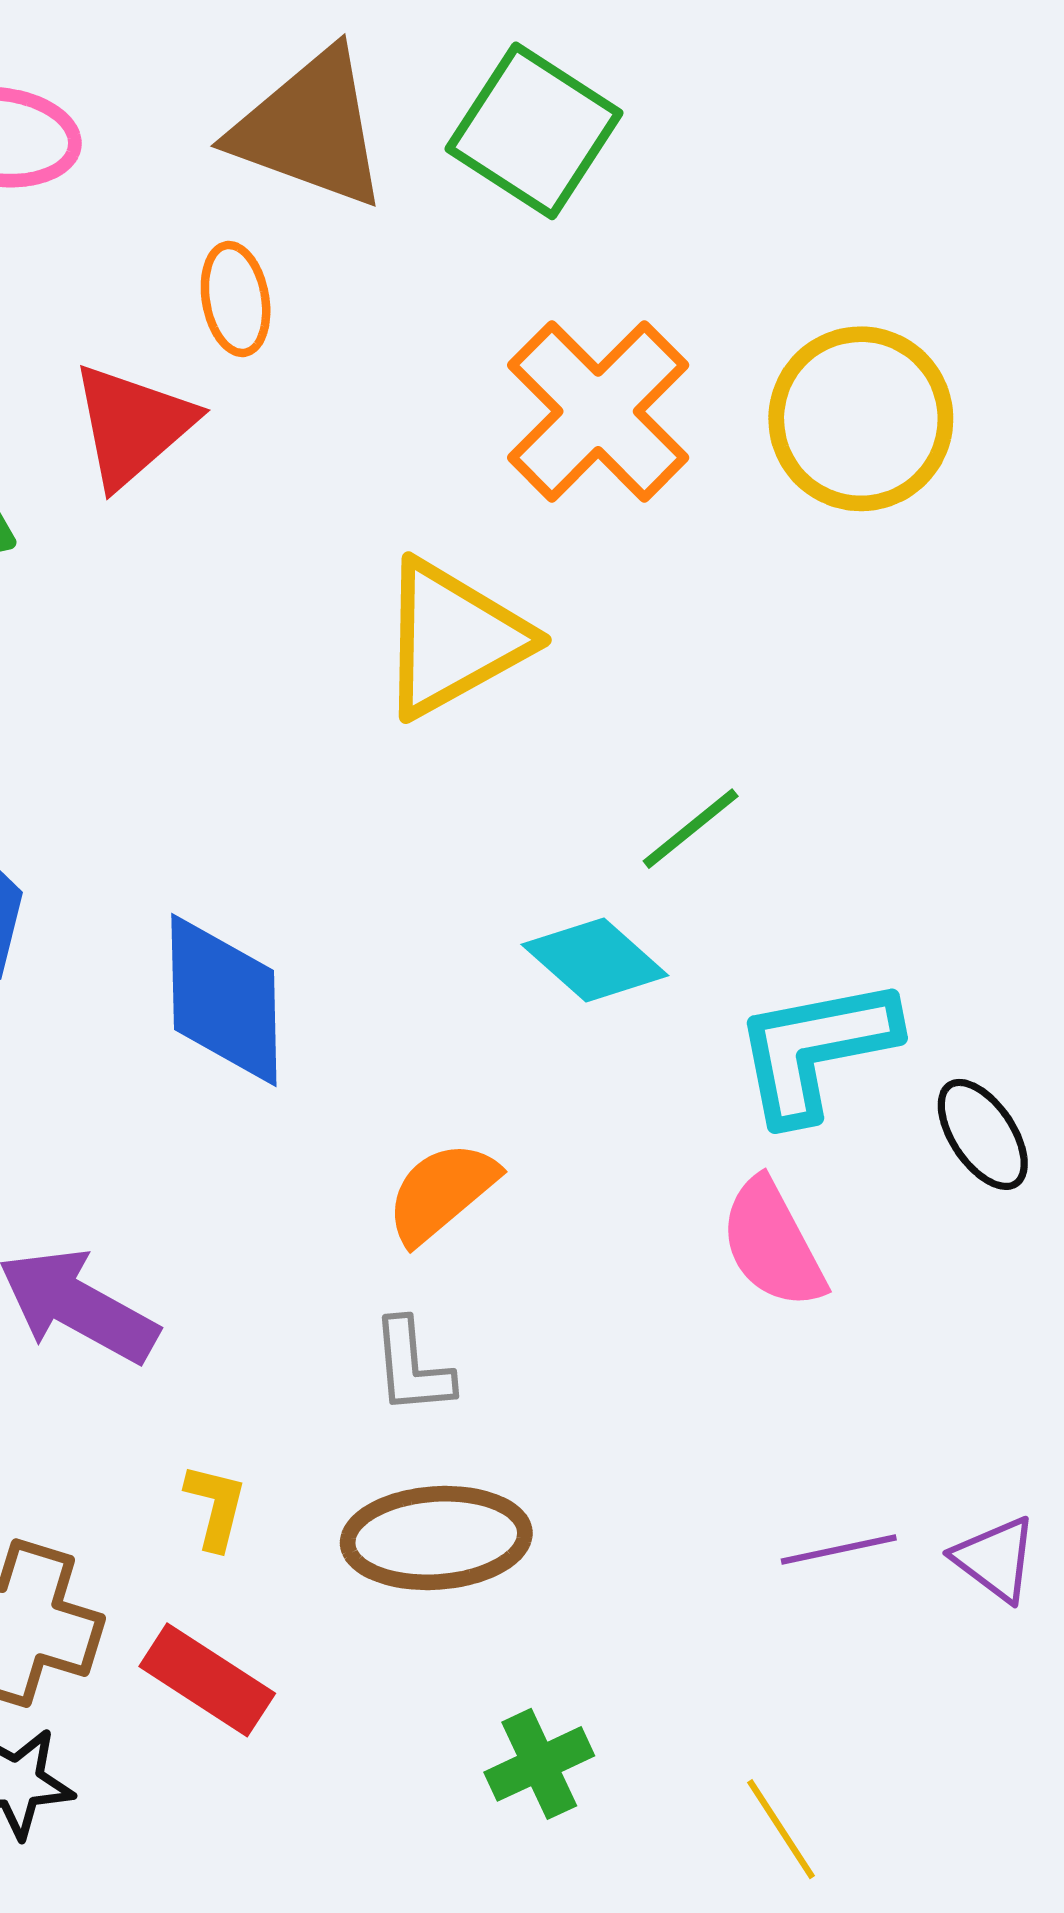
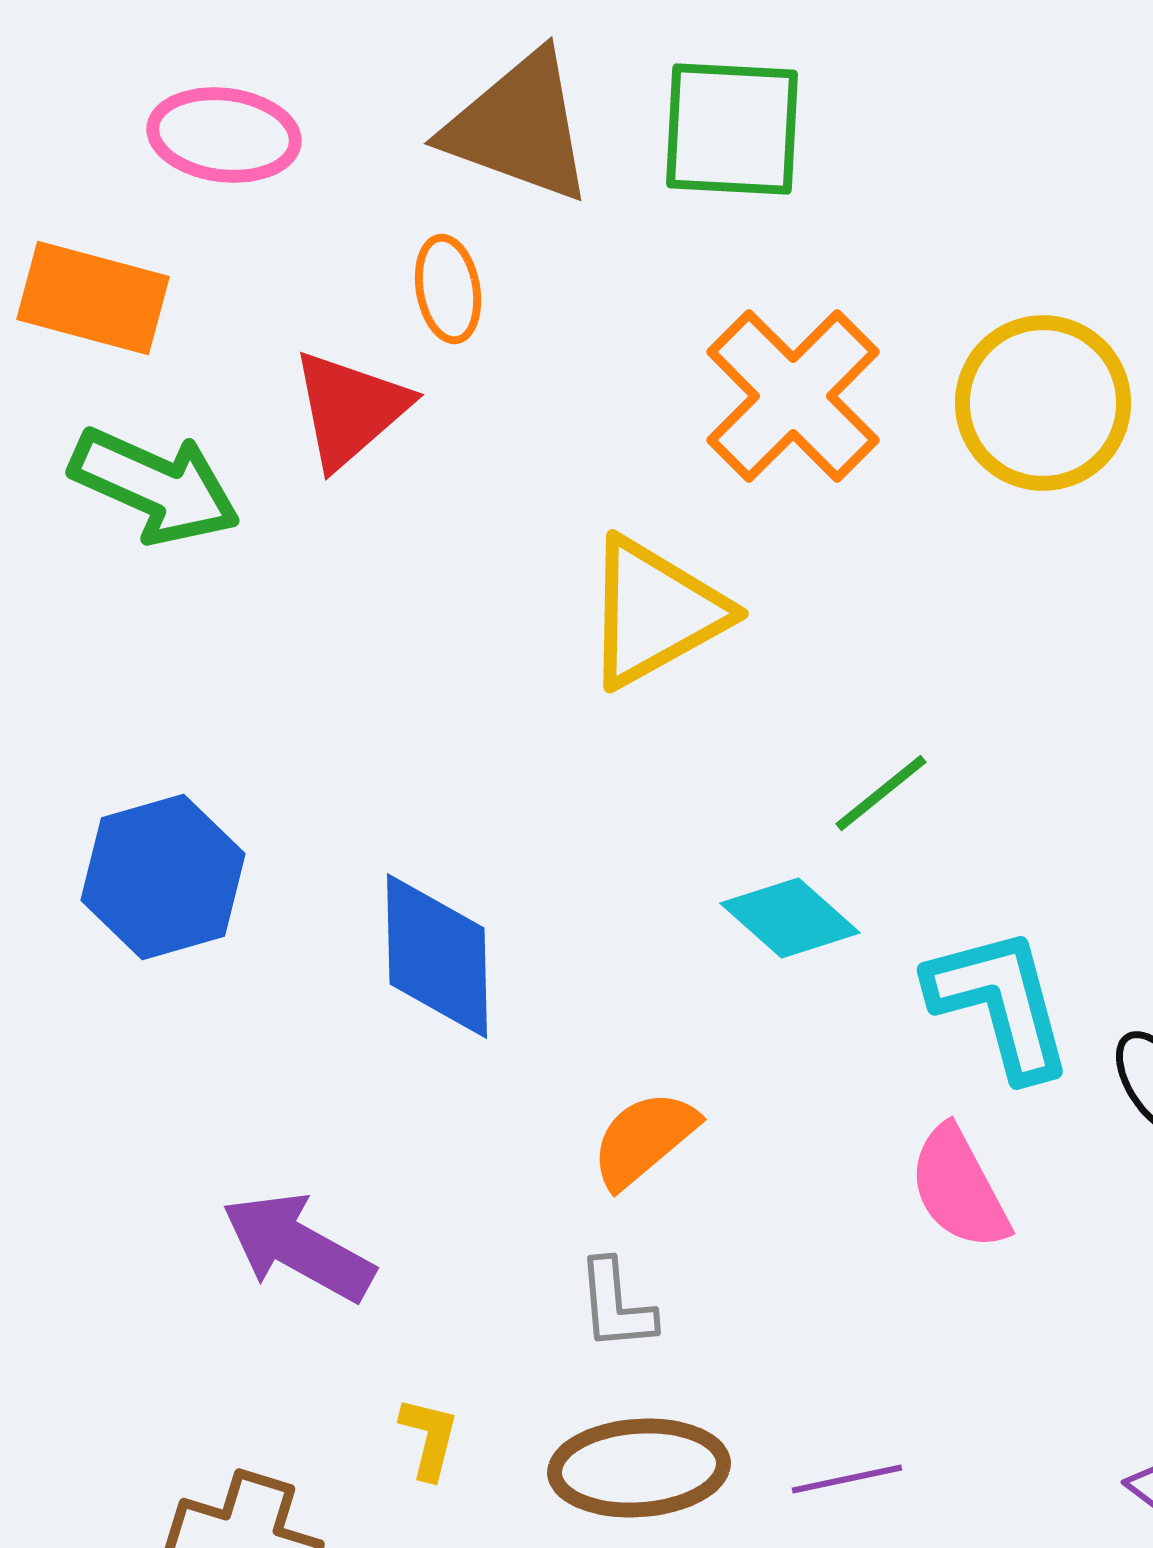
green square: (534, 131) -> (732, 129), turned -30
cyan L-shape: (816, 1049) -> (1000, 1003), turned 86
purple line: (839, 1550) -> (847, 1479), moved

